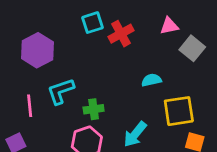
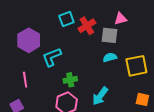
gray square: (192, 48) -> (110, 35), moved, turned -30
cyan L-shape: (61, 91) -> (52, 57), moved
yellow square: (179, 111) -> (136, 66), moved

